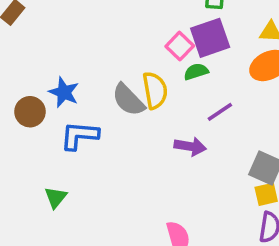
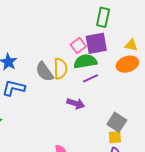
green semicircle: (196, 72) -> (85, 61), size x1.6
purple line: (220, 112) -> (90, 78), moved

